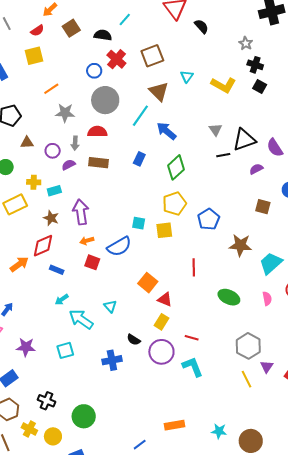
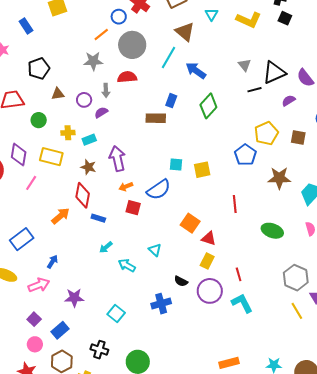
orange line: (51, 89) -> (101, 35), moved
brown rectangle: (98, 163) -> (156, 118), moved
yellow rectangle: (15, 204) -> (51, 157), turned 45
yellow pentagon: (174, 204) -> (266, 133), moved
red diamond: (43, 246) -> (83, 195), turned -50
cyan arrow: (81, 319) -> (127, 265), size x0.7
red line: (192, 338) -> (239, 274), turned 64
cyan square: (65, 350) -> (116, 314), moved, turned -30

